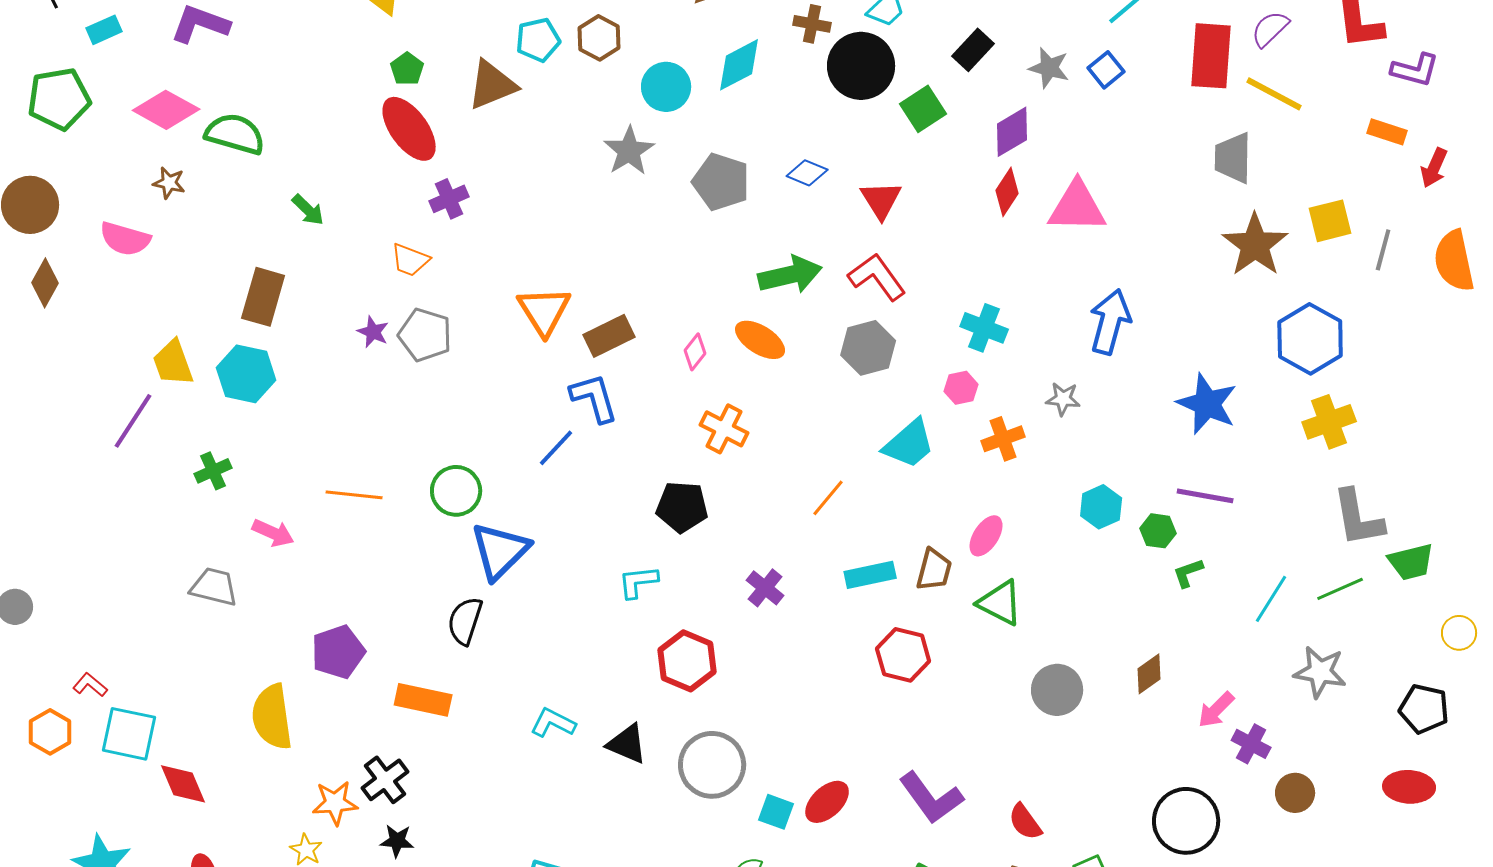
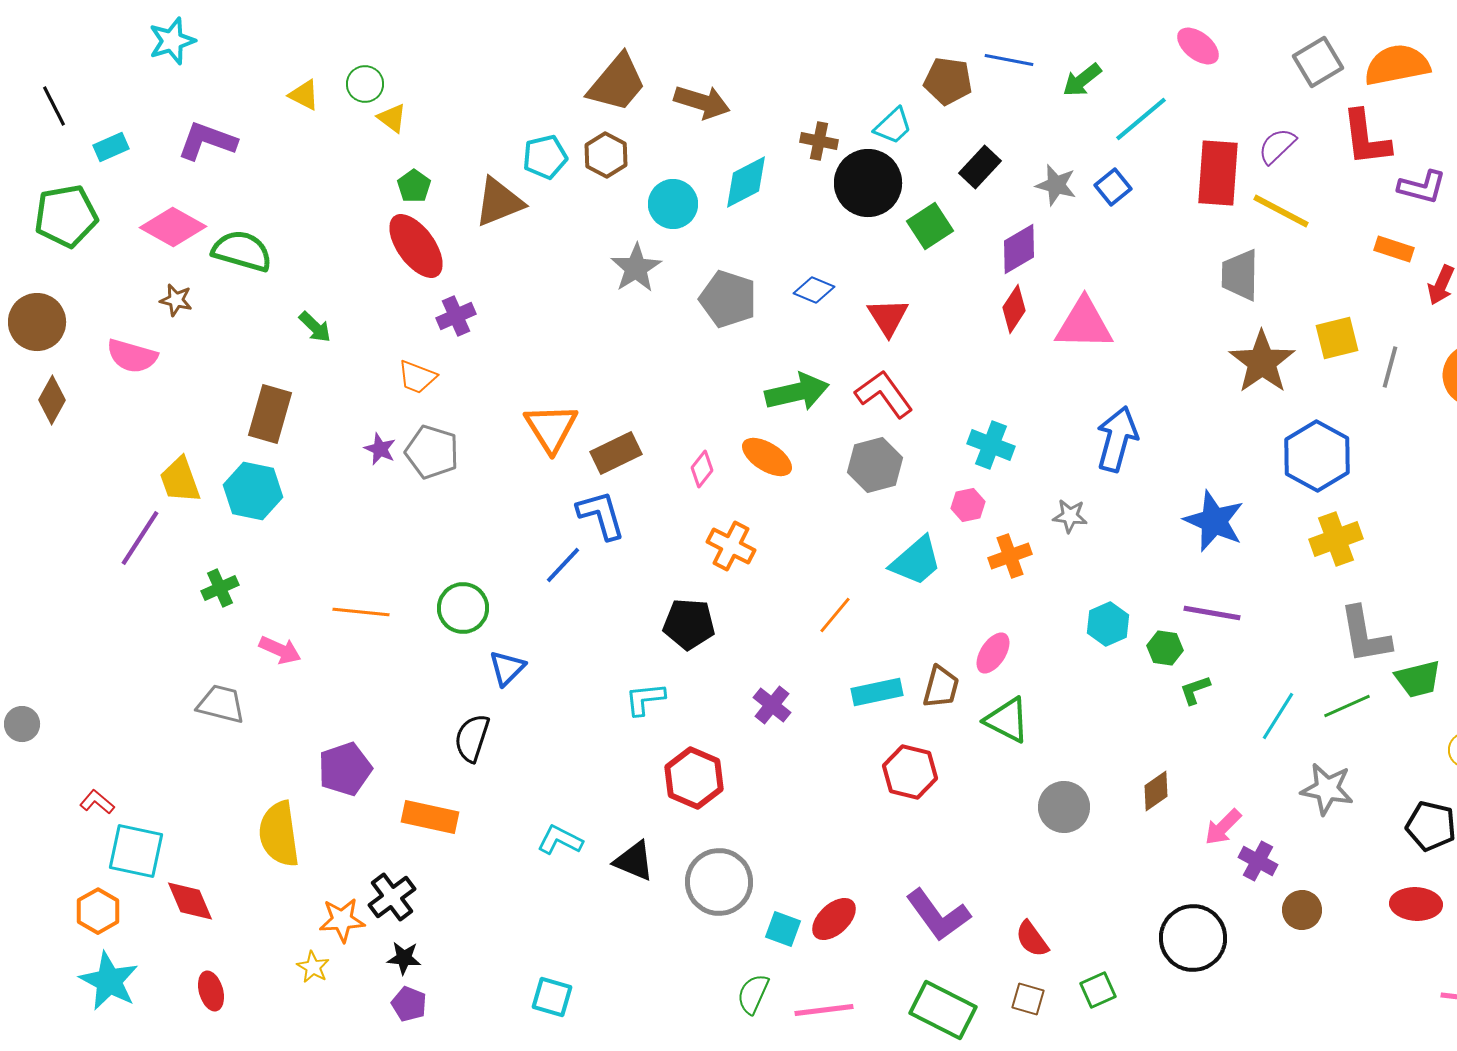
blue triangle: (500, 551) -> (507, 668), size x0.6
orange hexagon: (50, 732) -> (98, 911), moved

